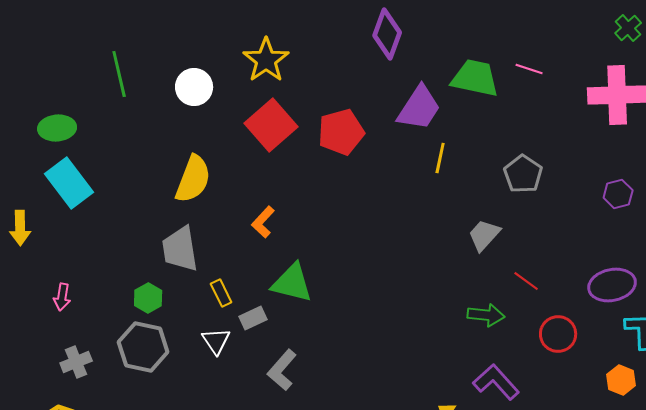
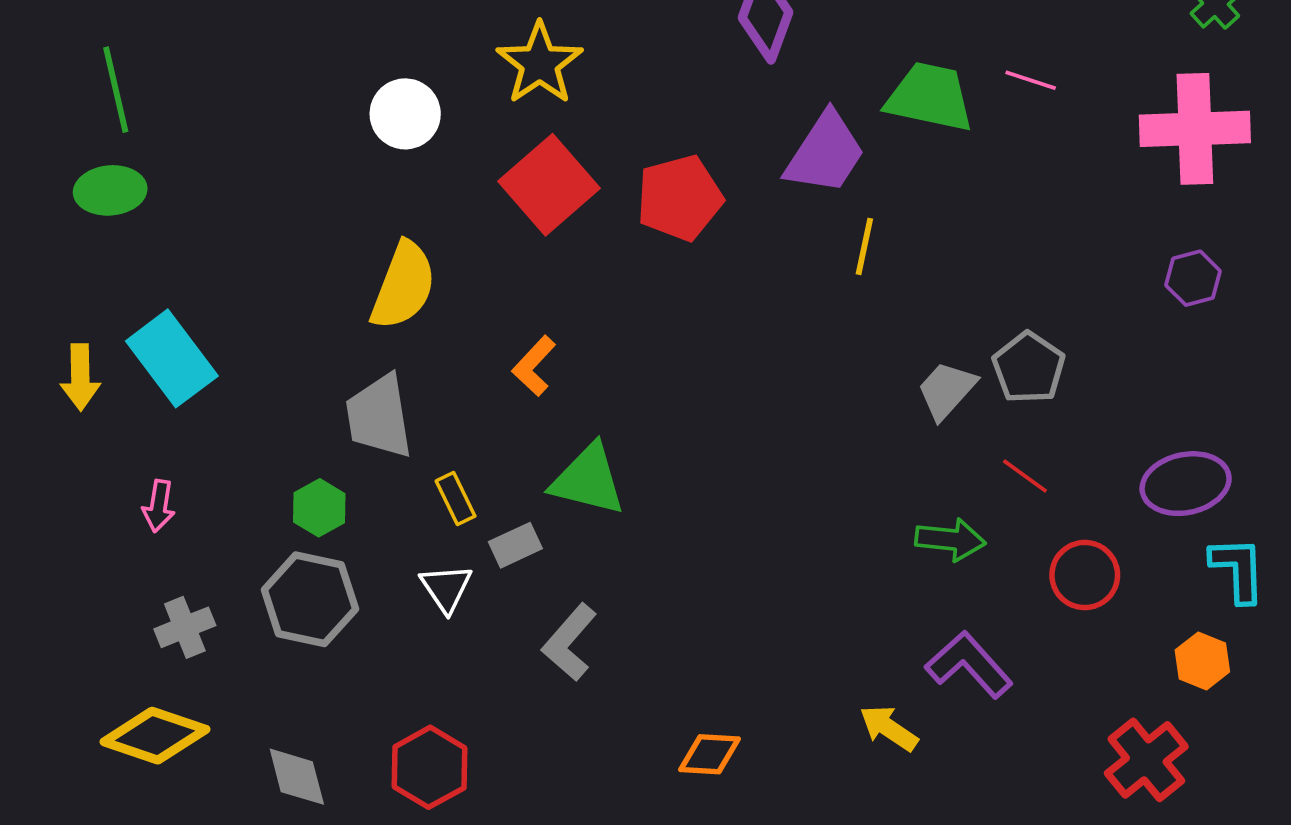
green line: (119, 74) -> (116, 90), moved
green ellipse: (57, 128) -> (110, 190), moved
gray pentagon: (523, 174) -> (1029, 368), moved
cyan rectangle: (69, 183) -> (172, 358), moved
purple hexagon: (618, 194) -> (1193, 278), moved

